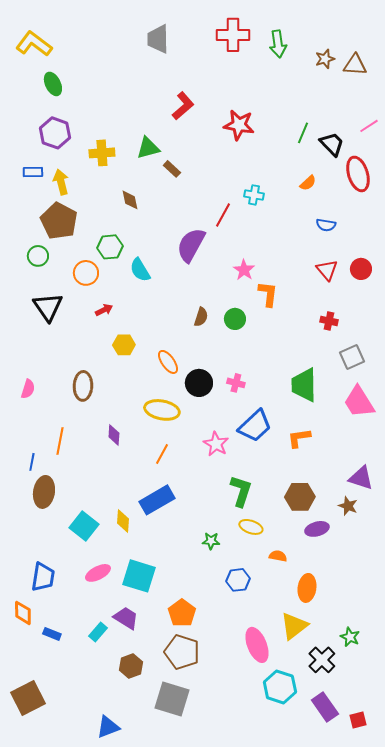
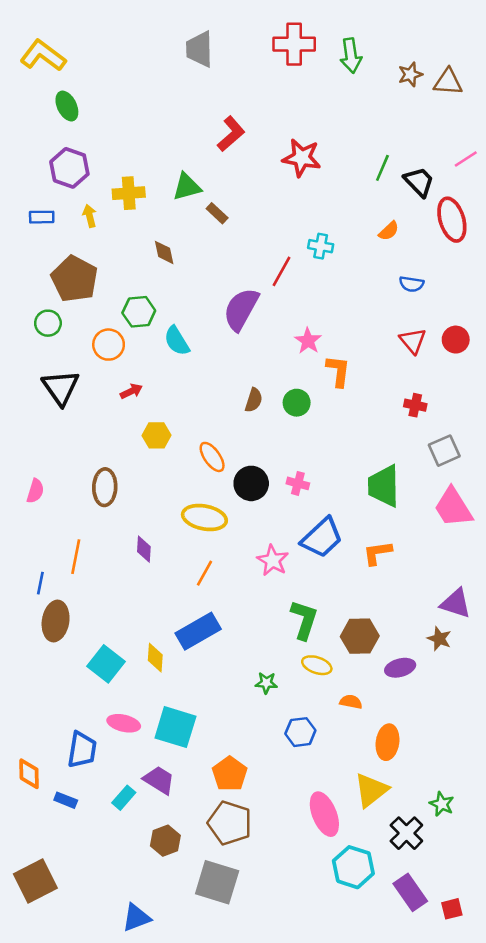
yellow arrow: (61, 182) -> (90, 216), moved, size x0.7
brown hexagon: (300, 497) -> (360, 636), moved
pink ellipse: (98, 573) -> (124, 723), turned 40
blue trapezoid: (43, 577) -> (82, 750), moved

